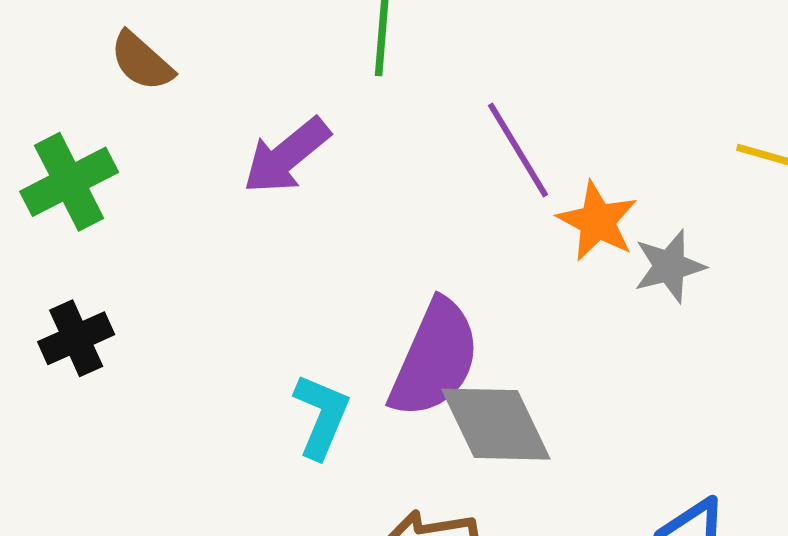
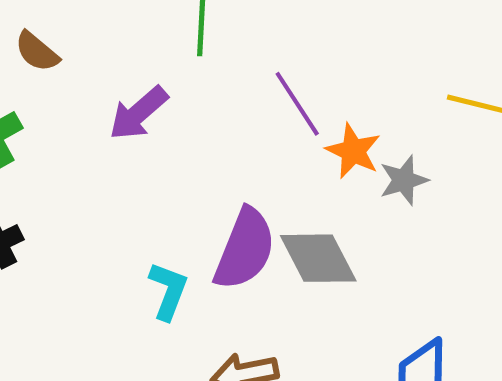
gray diamond: (496, 424) -> (318, 258), moved

